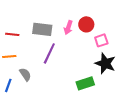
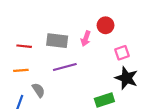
red circle: (86, 24) -> (106, 25), moved
purple line: (49, 53) -> (65, 67), turned 50

